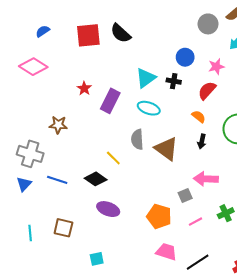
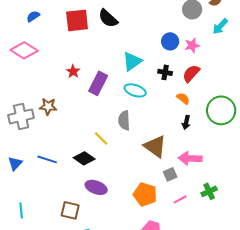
pink star: (216, 67) -> (192, 45), moved
black cross: (174, 81) -> (165, 72), moved
brown triangle: (166, 149) -> (155, 146), moved
gray cross: (30, 154) -> (21, 116), moved, turned -30
brown square: (63, 228) -> (70, 210), moved

